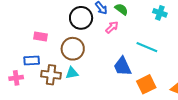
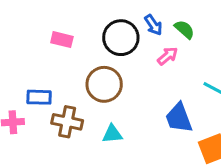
pink rectangle: (41, 37) -> (62, 40), moved
cyan triangle: (72, 73) -> (112, 134), moved

